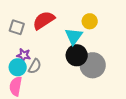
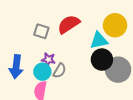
yellow circle: (90, 21) -> (115, 25), size x1.5
cyan triangle: (74, 36) -> (99, 40), turned 42

